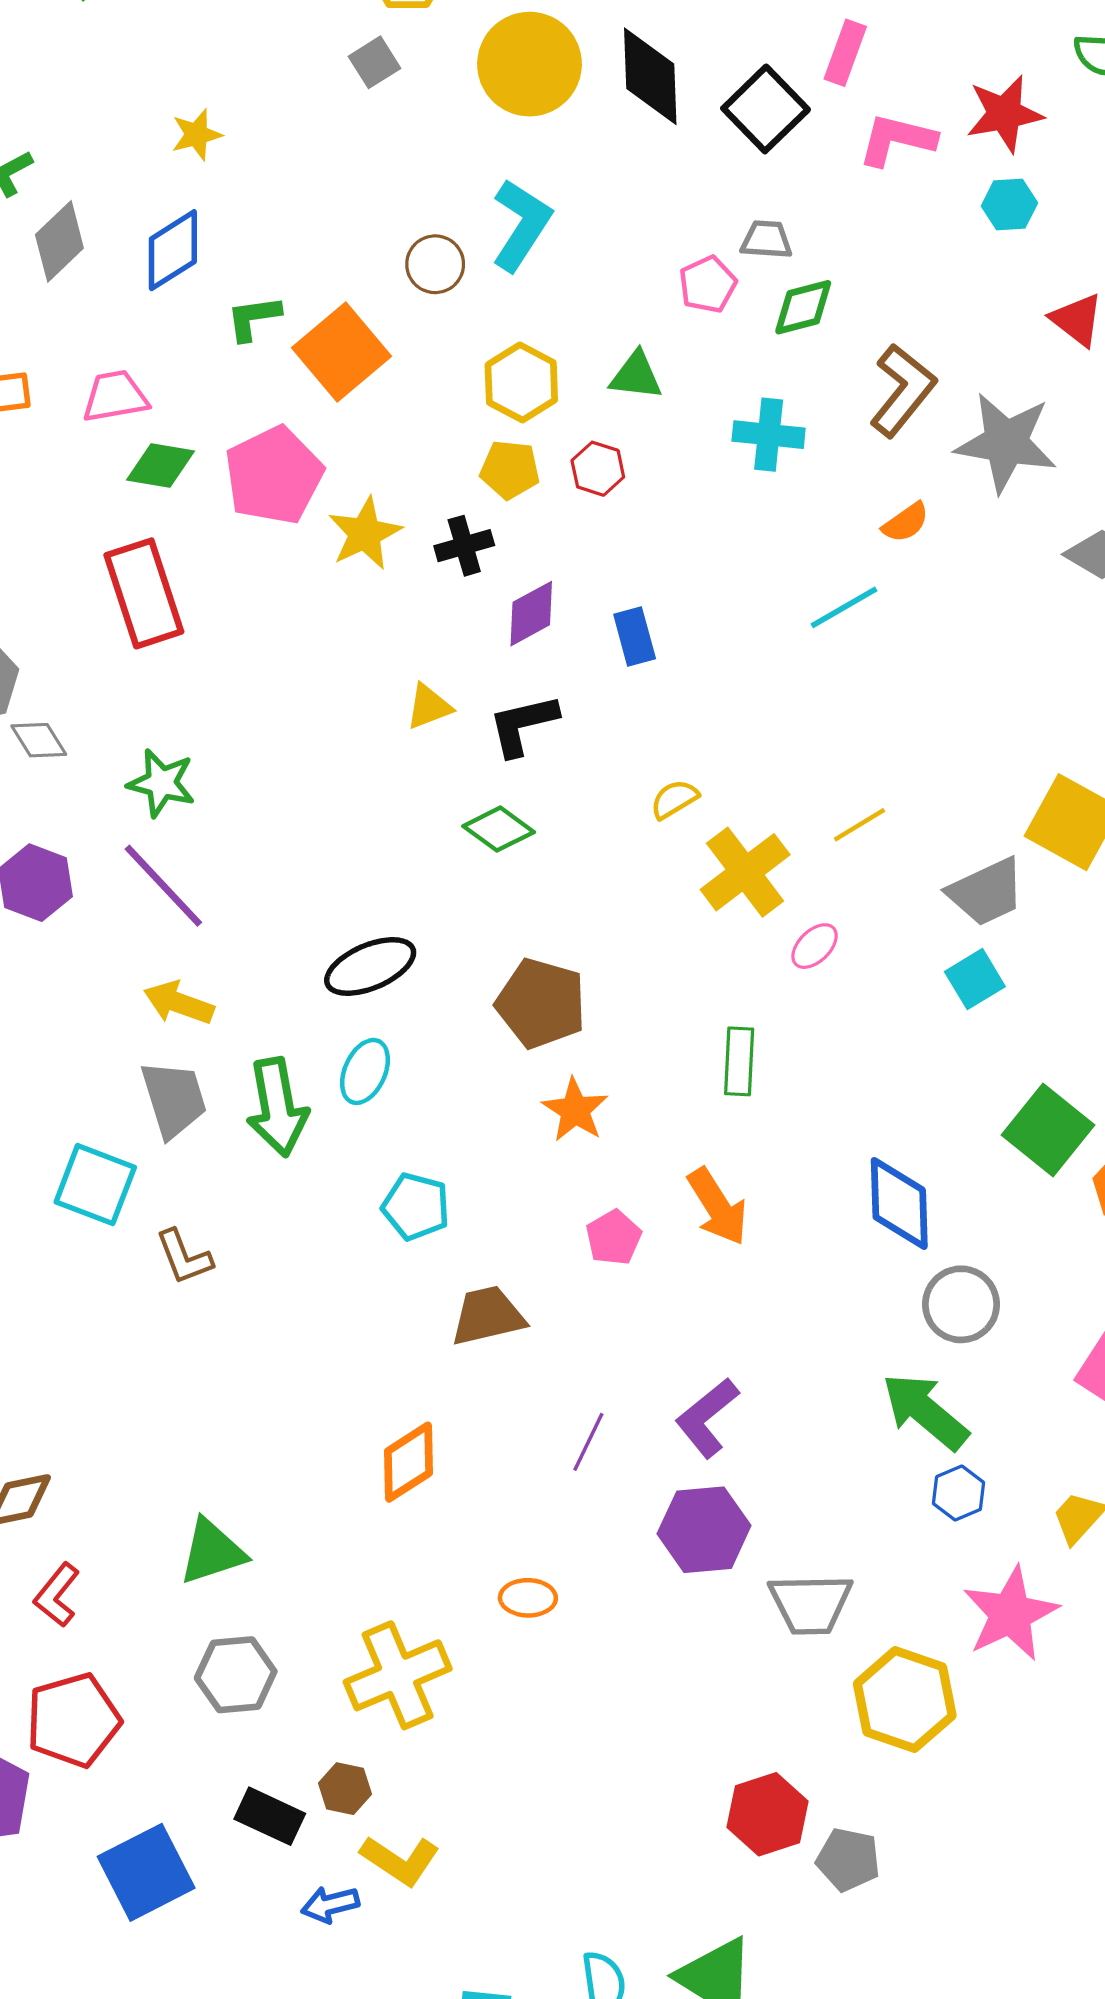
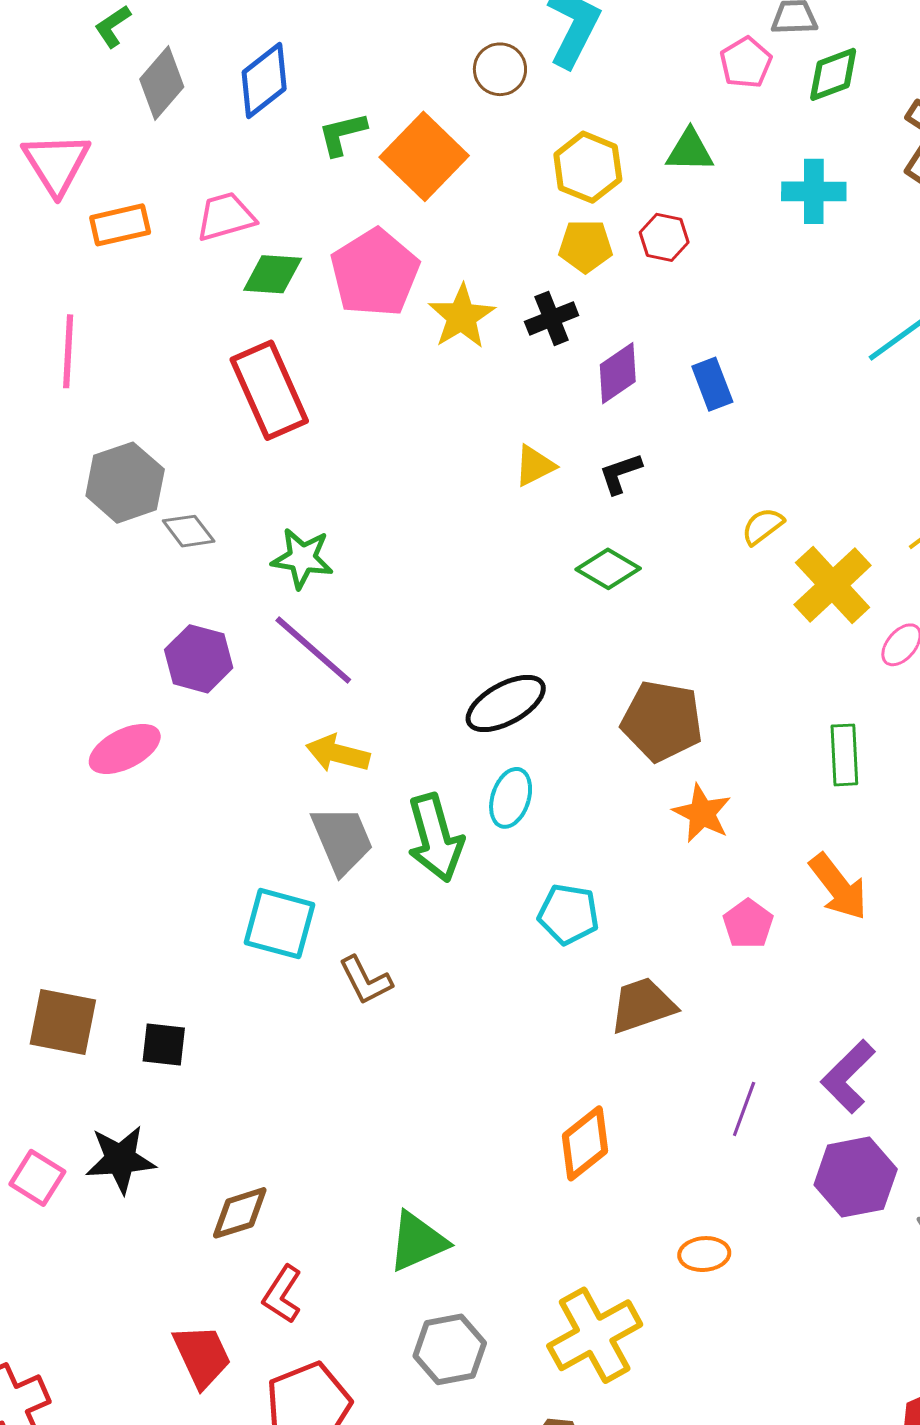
black L-shape: (523, 725) -> (620, 473), size x0.7

